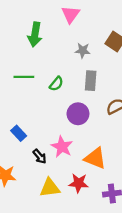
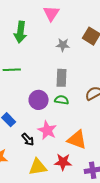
gray rectangle: (91, 81) -> (61, 78), moved
green semicircle: (56, 84) -> (62, 100), moved, turned -120
purple circle: (78, 114) -> (39, 100), moved

